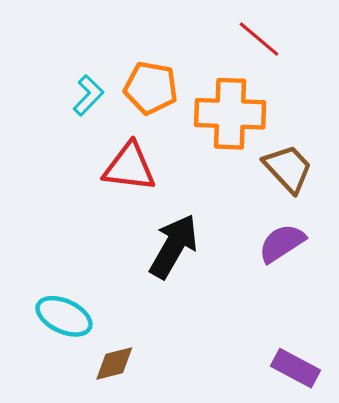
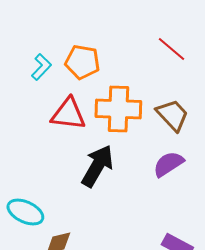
red line: (259, 39) -> (171, 49), moved
orange cross: (230, 114) -> (118, 109), moved

